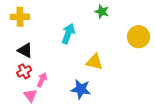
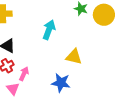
yellow circle: (139, 37) -> (104, 15), moved

